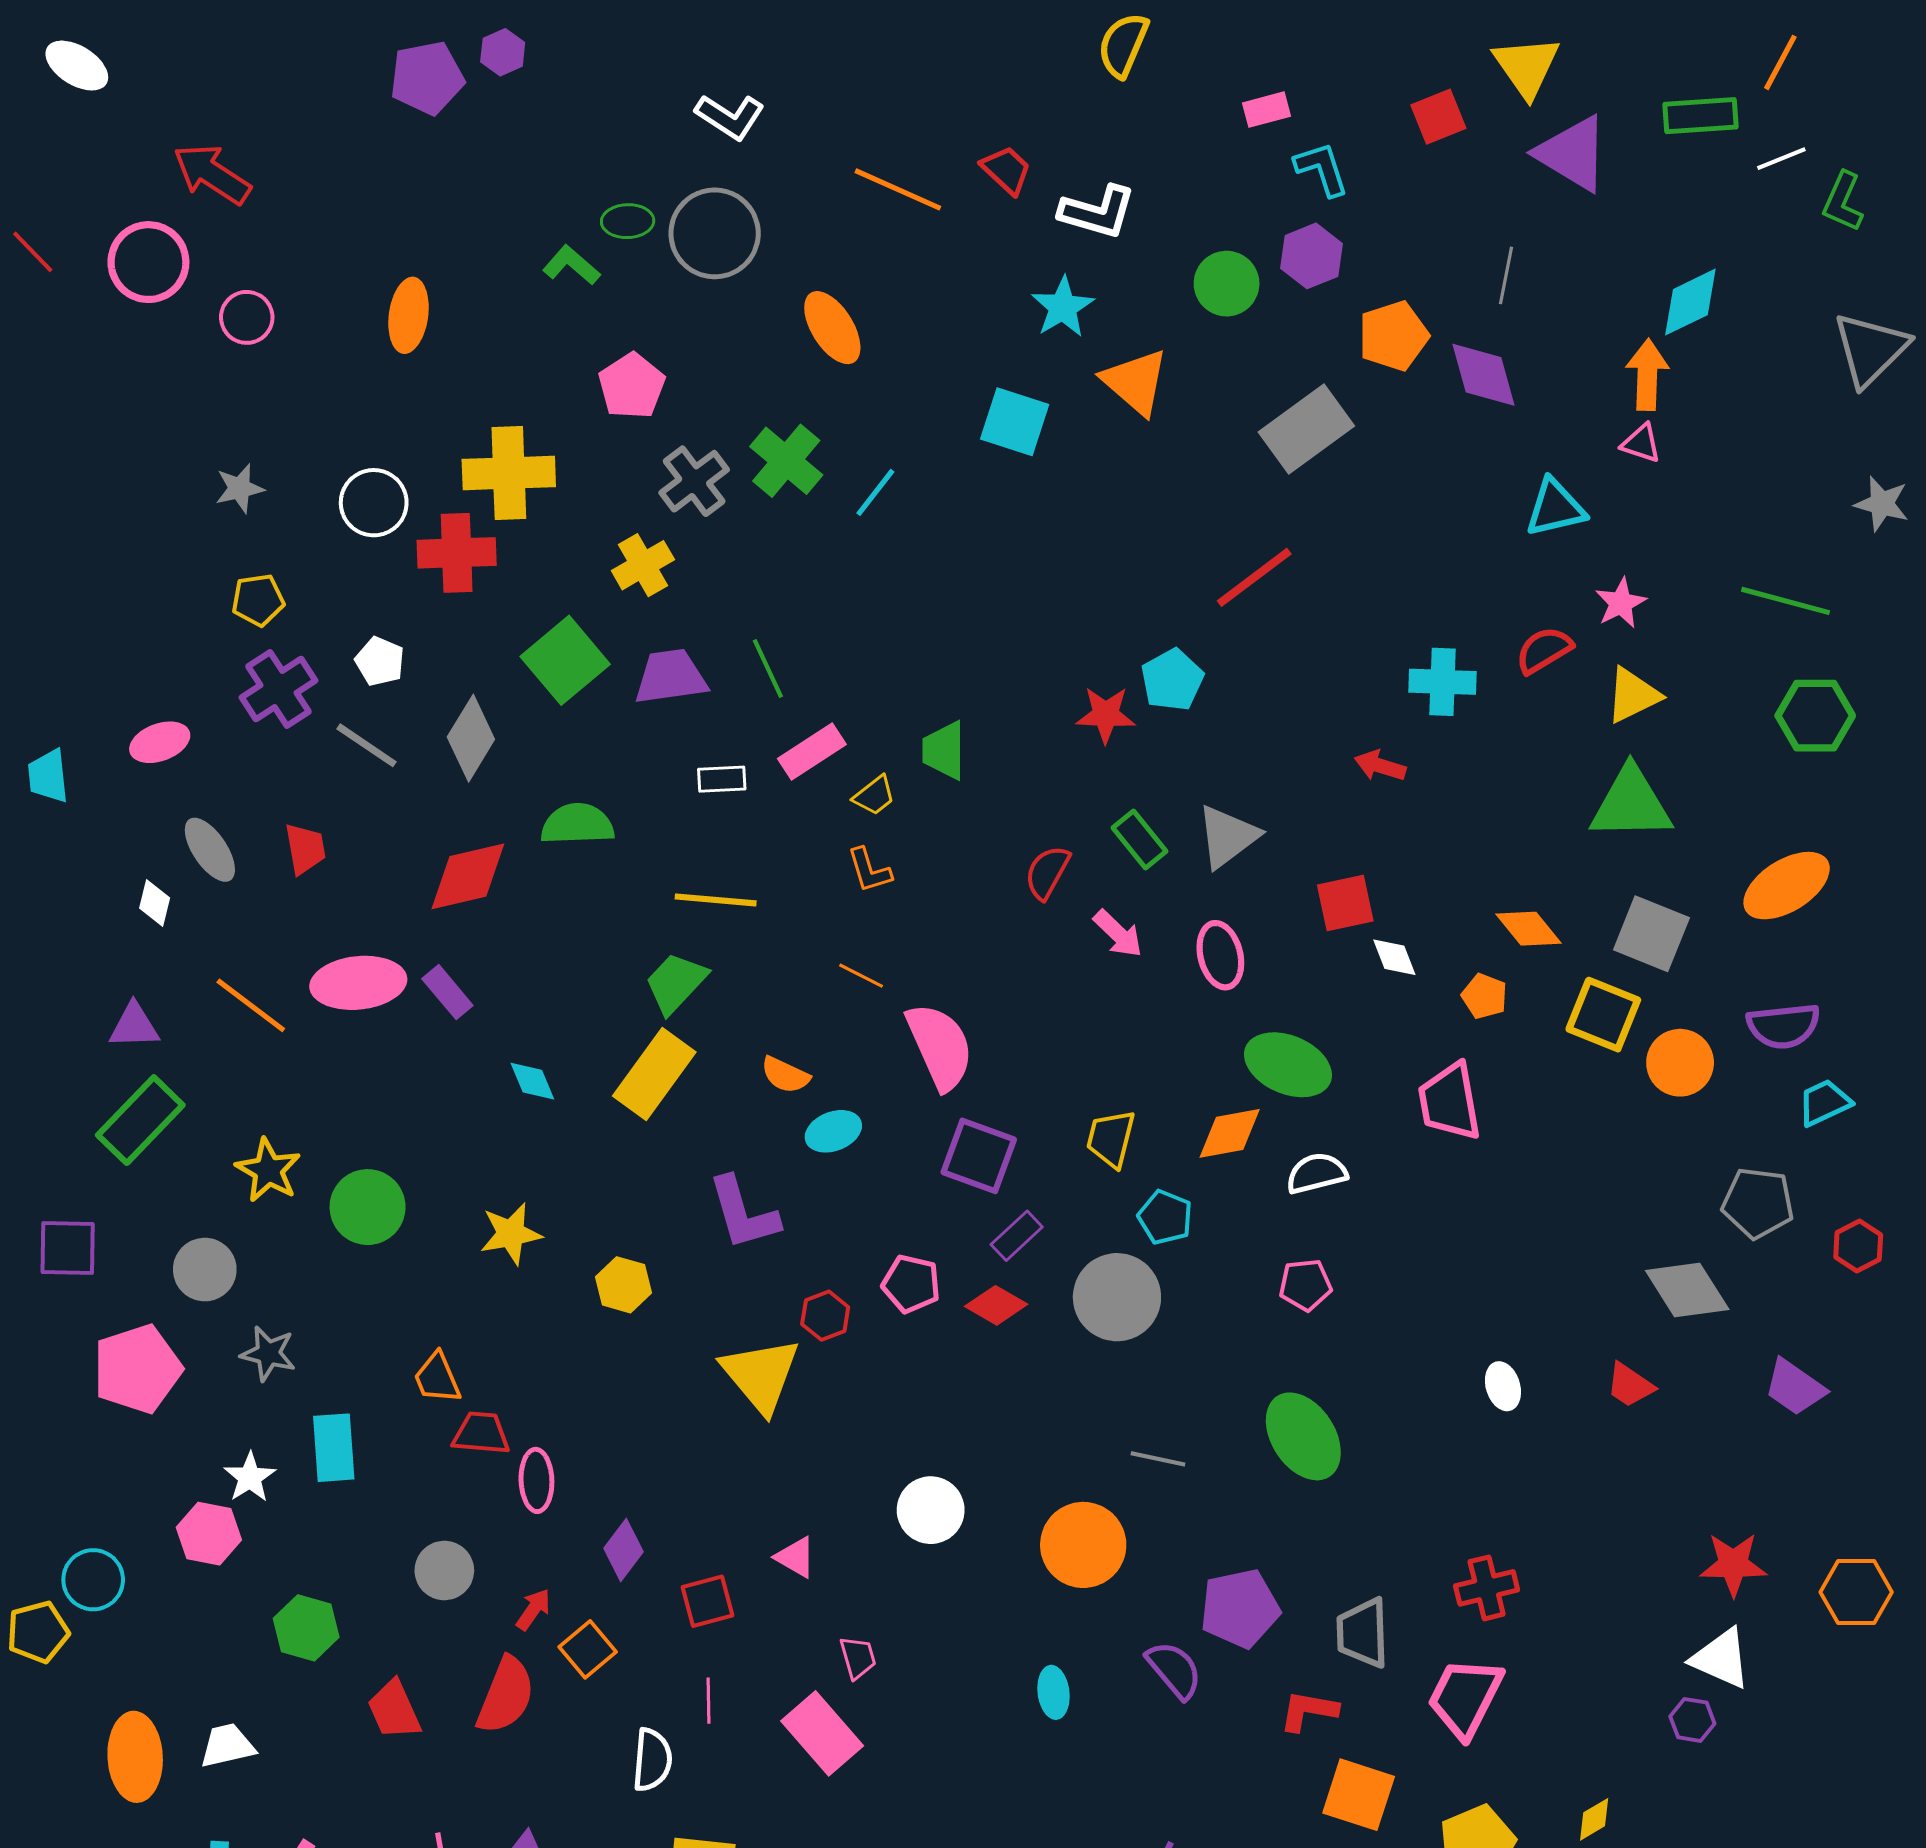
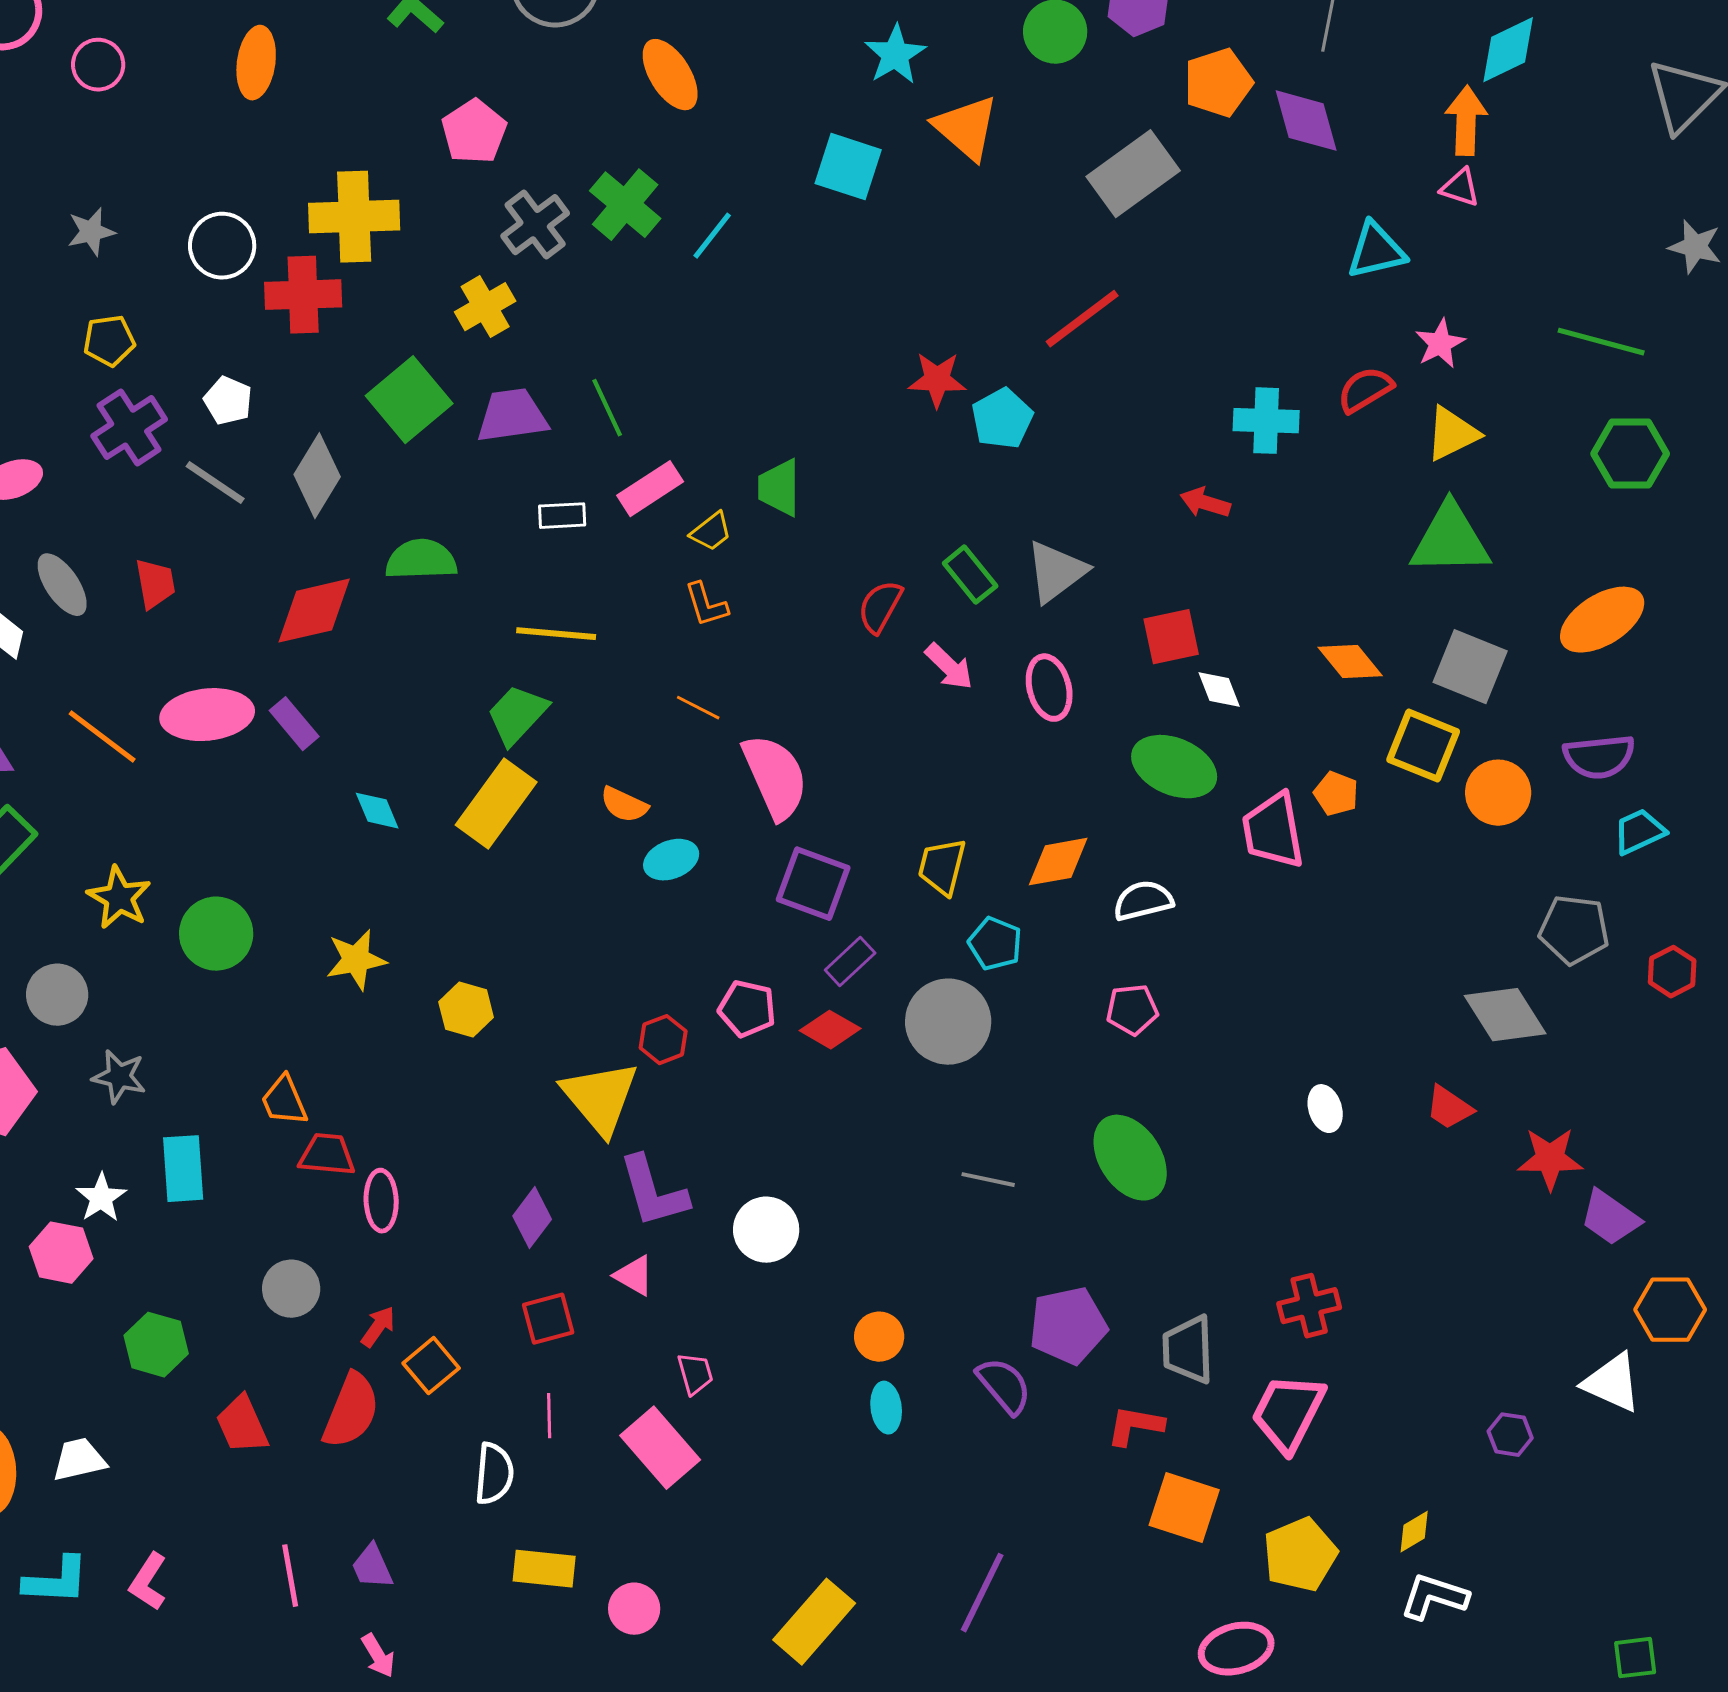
red star: (1106, 715) -> (937, 380), moved
orange pentagon: (1485, 996) -> (1336, 794), moved
green ellipse: (1288, 1065) -> (1174, 767), moved
purple L-shape: (743, 1213) -> (653, 1192), moved
purple trapezoid: (1795, 1387) -> (1610, 1218), moved
orange circle: (1083, 1545) -> (879, 1337), moved, size x0.6
purple diamond: (623, 1550) -> (532, 1218), moved
red star: (1733, 1564) -> (1550, 1159), moved
white triangle: (1721, 1659) -> (1612, 1383), moved

